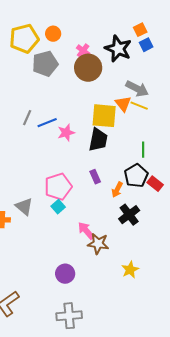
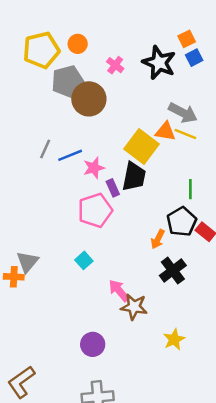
brown circle: (88, 68) -> (89, 99), moved
orange triangle: (123, 104) -> (165, 131), turned -42
yellow square: (104, 116) -> (142, 147), turned 32
purple rectangle: (95, 177) -> (113, 188), moved
pink pentagon: (58, 187) -> (95, 210), moved
gray triangle: (24, 207) -> (28, 262), moved, turned 30

